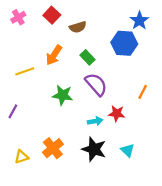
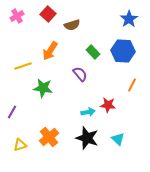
blue hexagon: (124, 43) -> (123, 51), moved
green rectangle: (87, 57) -> (93, 52), moved
purple semicircle: (96, 84) -> (80, 74), moved, size x0.7
green star: (63, 95) -> (43, 88), moved
purple line: (13, 111) -> (12, 112), moved

